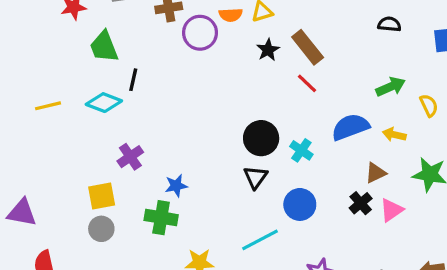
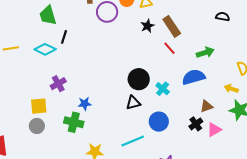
green arrow: (391, 87) -> (205, 53), moved
yellow arrow: (394, 135) -> (231, 89), moved
black triangle: (255, 177) -> (133, 103), turned 35

